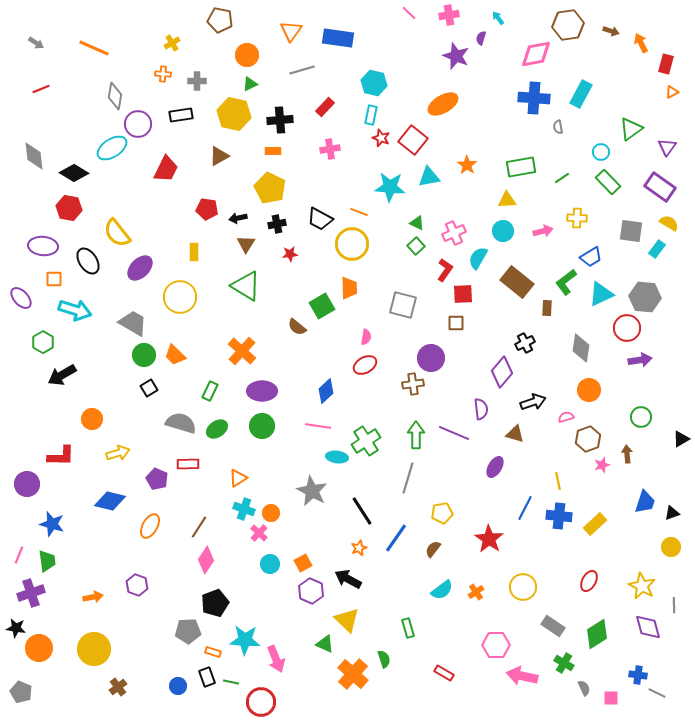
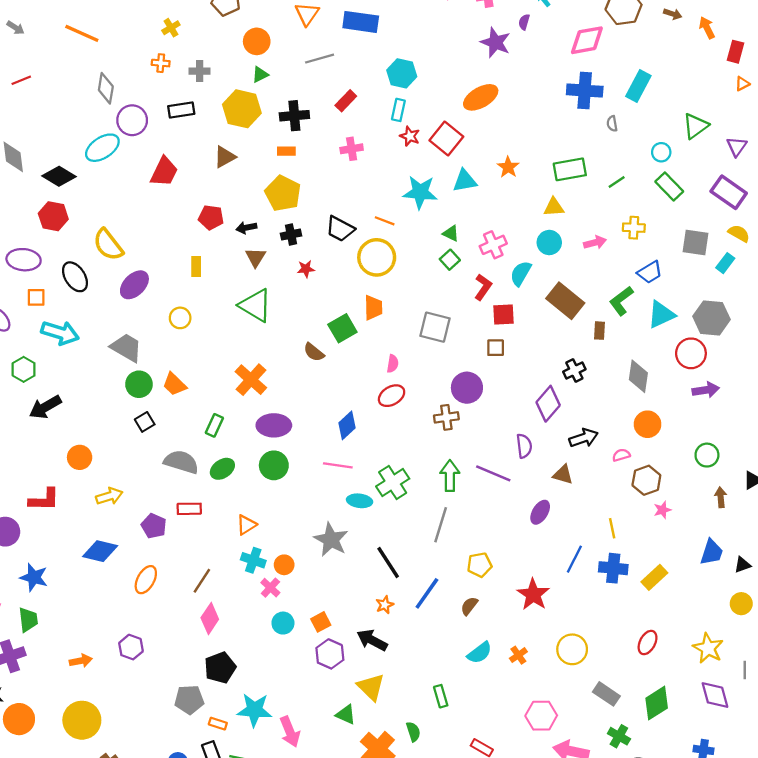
yellow circle: (180, 297) -> (180, 318), size x0.6
brown arrow: (627, 454) -> (721, 497), moved

